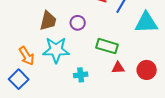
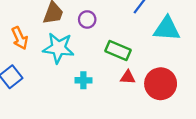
orange arrow: (27, 56) -> (20, 38), moved
red circle: (147, 70) -> (161, 84), size x1.4

